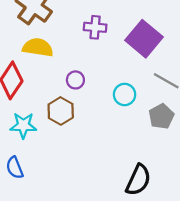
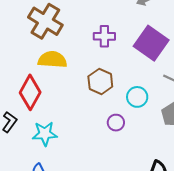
purple circle: (75, 80) -> (116, 123), moved
brown hexagon: (61, 111) -> (100, 81), moved

